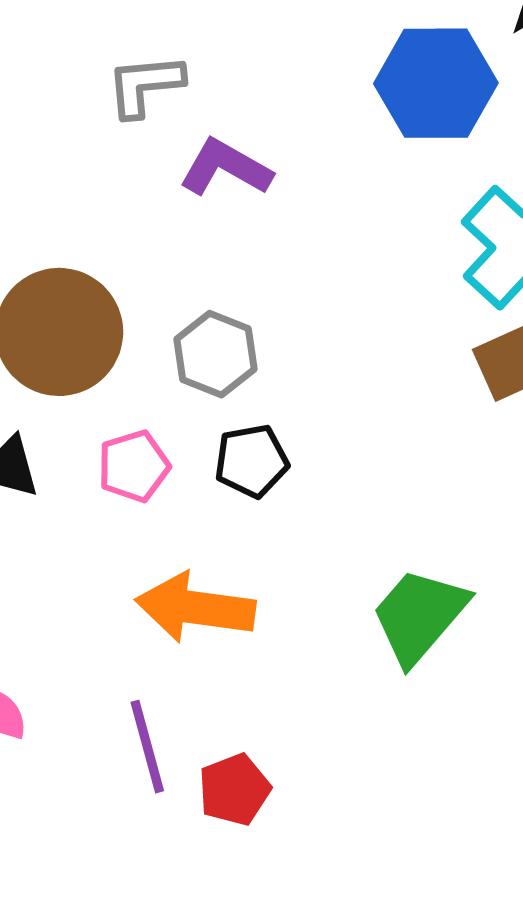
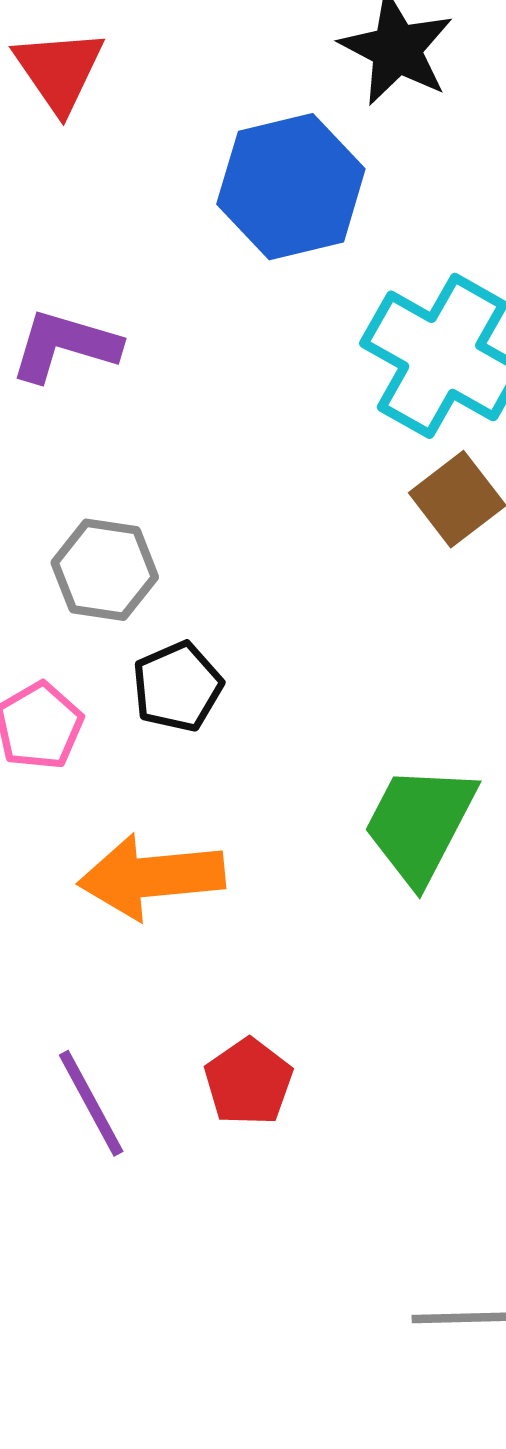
purple line: (147, 747) -> (91, 1103), moved

